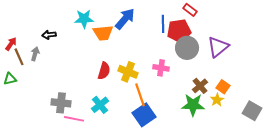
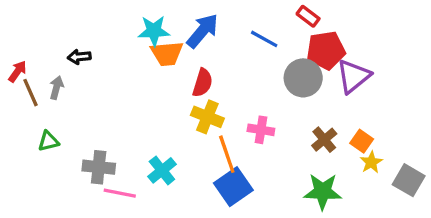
cyan star: (84, 19) -> (154, 31), moved
blue line: (163, 24) -> (264, 39), turned -60
red pentagon: (179, 31) -> (326, 50), moved
pink cross: (161, 68) -> (261, 130), moved
red semicircle: (104, 71) -> (203, 83), moved
green triangle: (10, 79) -> (48, 141), moved
yellow star: (217, 100) -> (371, 162), moved
green star: (193, 105) -> (323, 192), moved

